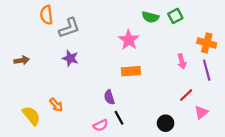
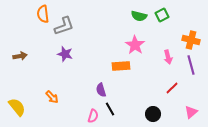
pink star: (129, 40) -> (135, 45), moved
pink triangle: (201, 112) -> (191, 112), moved
yellow semicircle: (31, 116) -> (17, 107), moved
pink semicircle: (101, 125) -> (93, 116), turned -48

